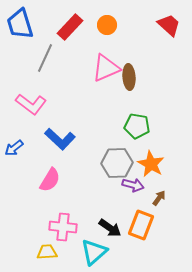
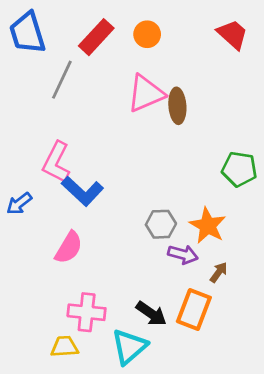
pink L-shape: (31, 104) -> (56, 162), moved, turned 80
green pentagon: (137, 126) -> (239, 169), moved
gray hexagon: (117, 163) -> (161, 224), size x0.7

